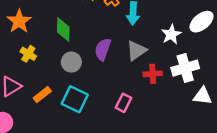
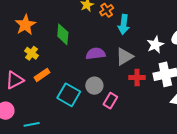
purple semicircle: (103, 49) -> (96, 54), turned 60
gray circle: (71, 62) -> (94, 86), moved
orange rectangle: (42, 95) -> (42, 75), moved

